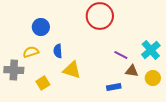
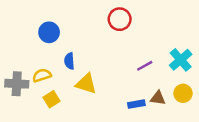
red circle: (100, 16) -> (120, 19), size x0.7
yellow semicircle: (31, 52) -> (42, 75), moved
purple line: (121, 55) -> (145, 66), turned -56
brown triangle: (132, 71) -> (158, 98), moved

